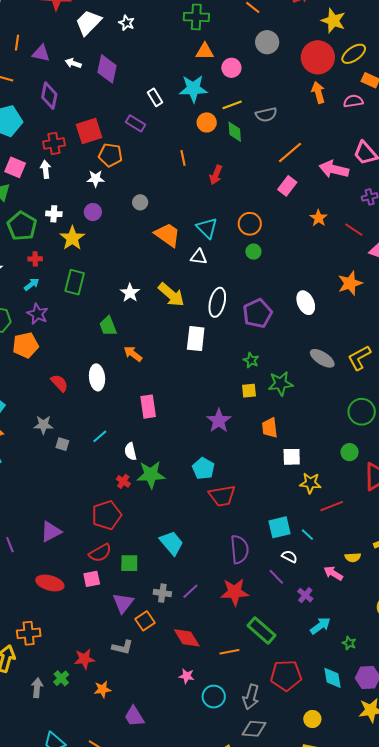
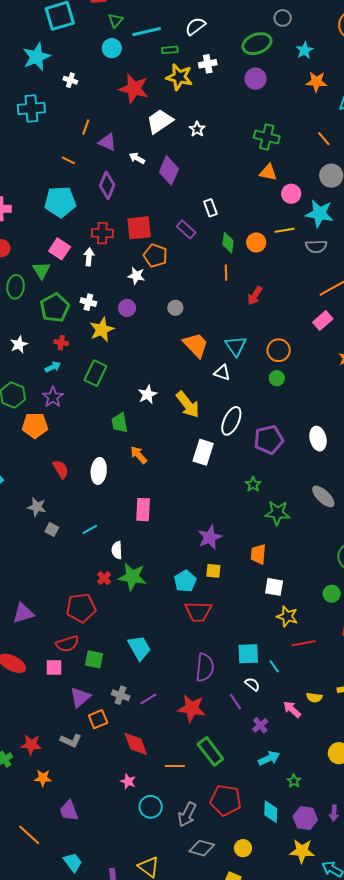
cyan star: (193, 89) -> (319, 214), moved
green diamond: (235, 132) -> (228, 243), moved
yellow square: (249, 391) -> (213, 571), moved
gray diamond: (254, 729) -> (202, 848), moved

